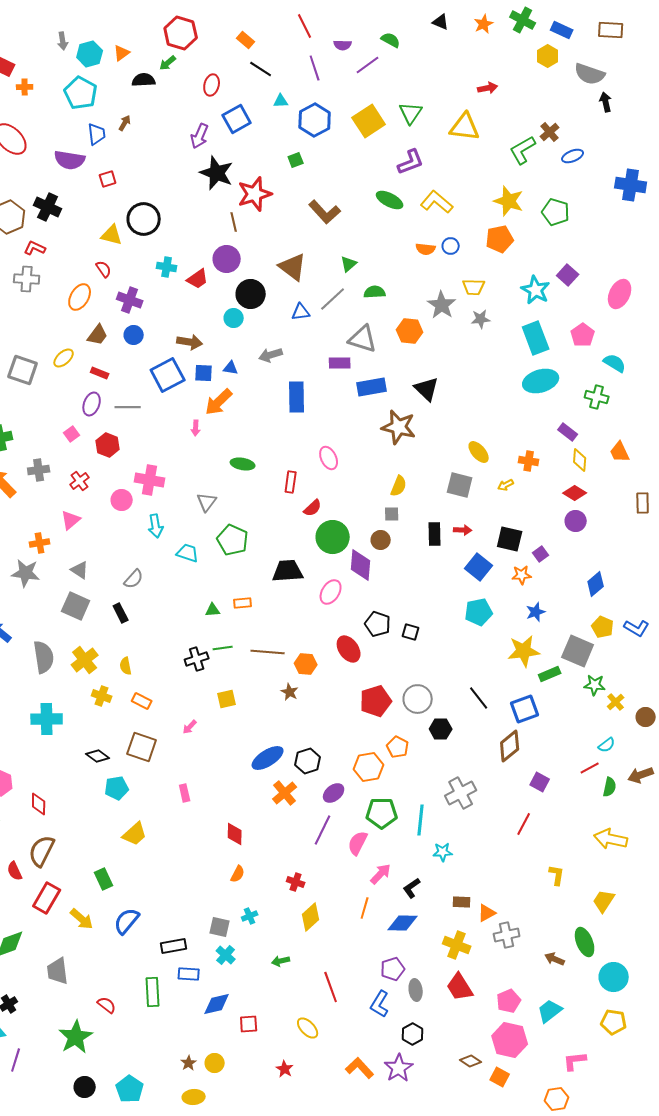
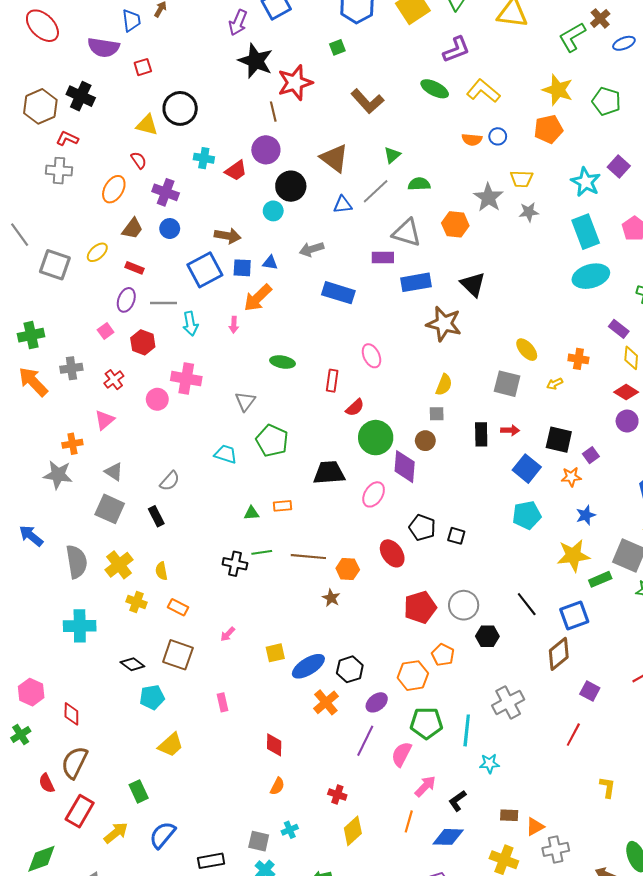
blue rectangle: (297, 397) -> (338, 293), turned -72
cyan arrow: (156, 526) -> (190, 324), moved
black cross: (197, 659) -> (235, 564), turned 30
yellow square: (227, 699) -> (275, 653), moved
yellow arrow: (82, 919) -> (116, 833), turned -80

